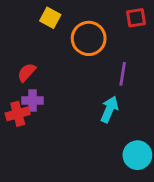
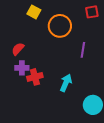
cyan arrow: (109, 109) -> (66, 83), moved
red cross: (18, 114) -> (35, 77), moved

